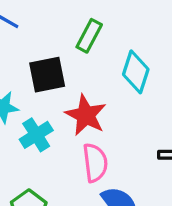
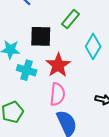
cyan cross: (36, 135) -> (27, 70), turned 36

